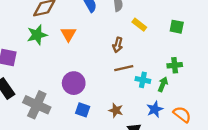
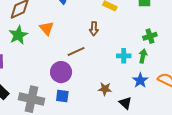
brown line: (124, 68) -> (76, 51), moved
blue square: (83, 110) -> (62, 96), moved

